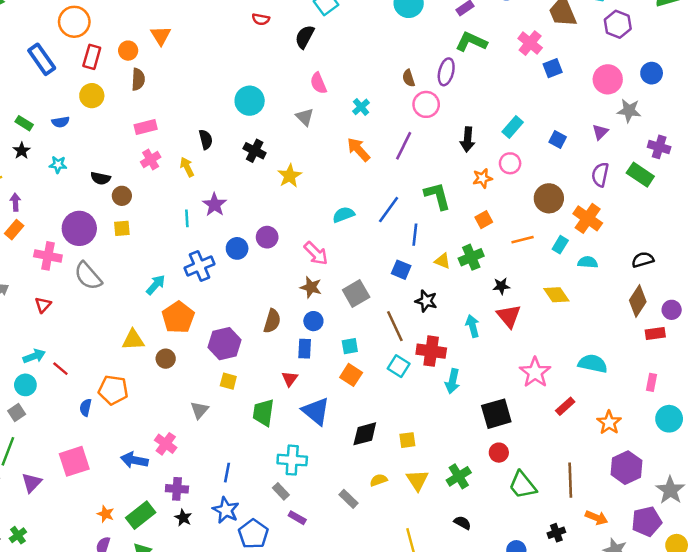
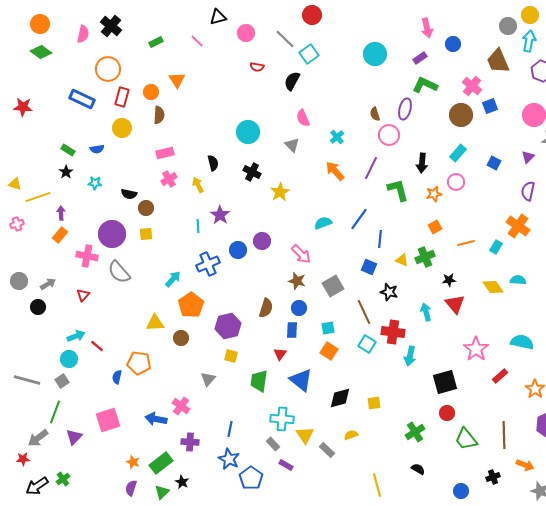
blue rectangle: (42, 59) -> (82, 99), turned -30
green L-shape: (437, 196) -> (398, 190), moved
brown circle: (549, 198) -> (461, 115), moved
cyan semicircle: (588, 262) -> (518, 280), moved
yellow triangle: (417, 480) -> (305, 435), moved
black star: (183, 518) -> (182, 482), moved

